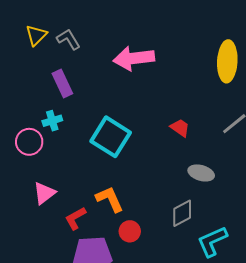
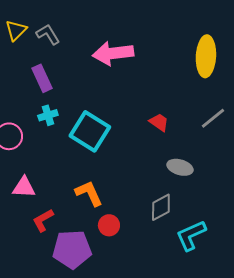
cyan cross: (52, 121) -> (48, 115), moved
pink triangle: (44, 193) -> (24, 187), turned 40
red L-shape: (75, 218) -> (43, 220), moved

